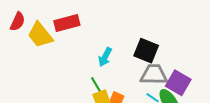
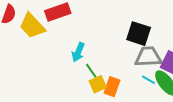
cyan arrow: (105, 57) -> (78, 52), moved

